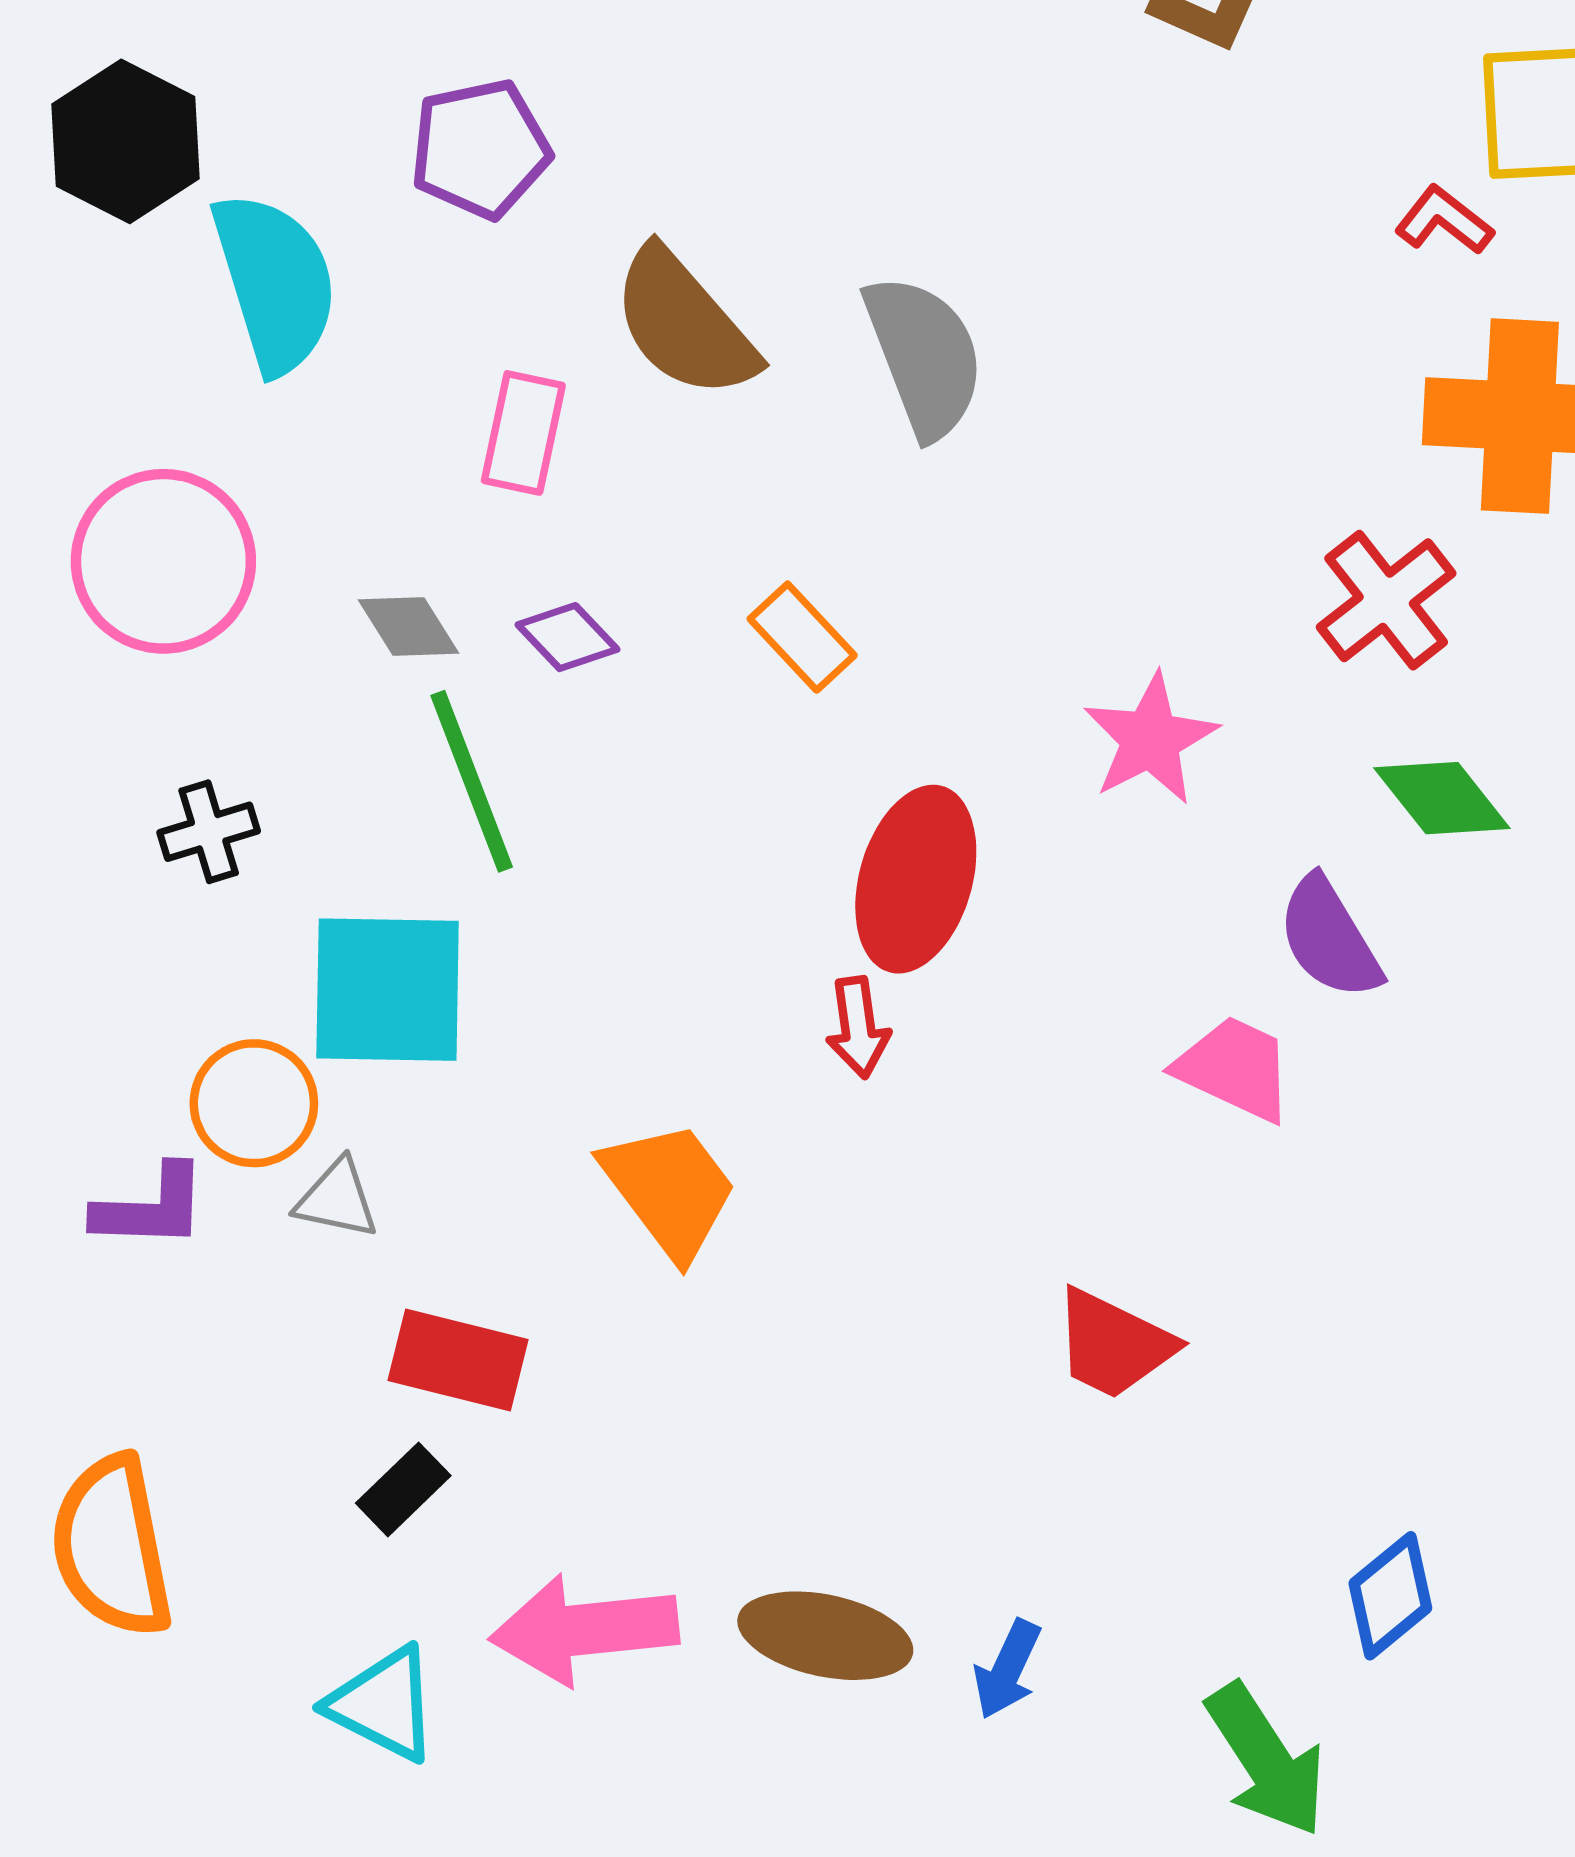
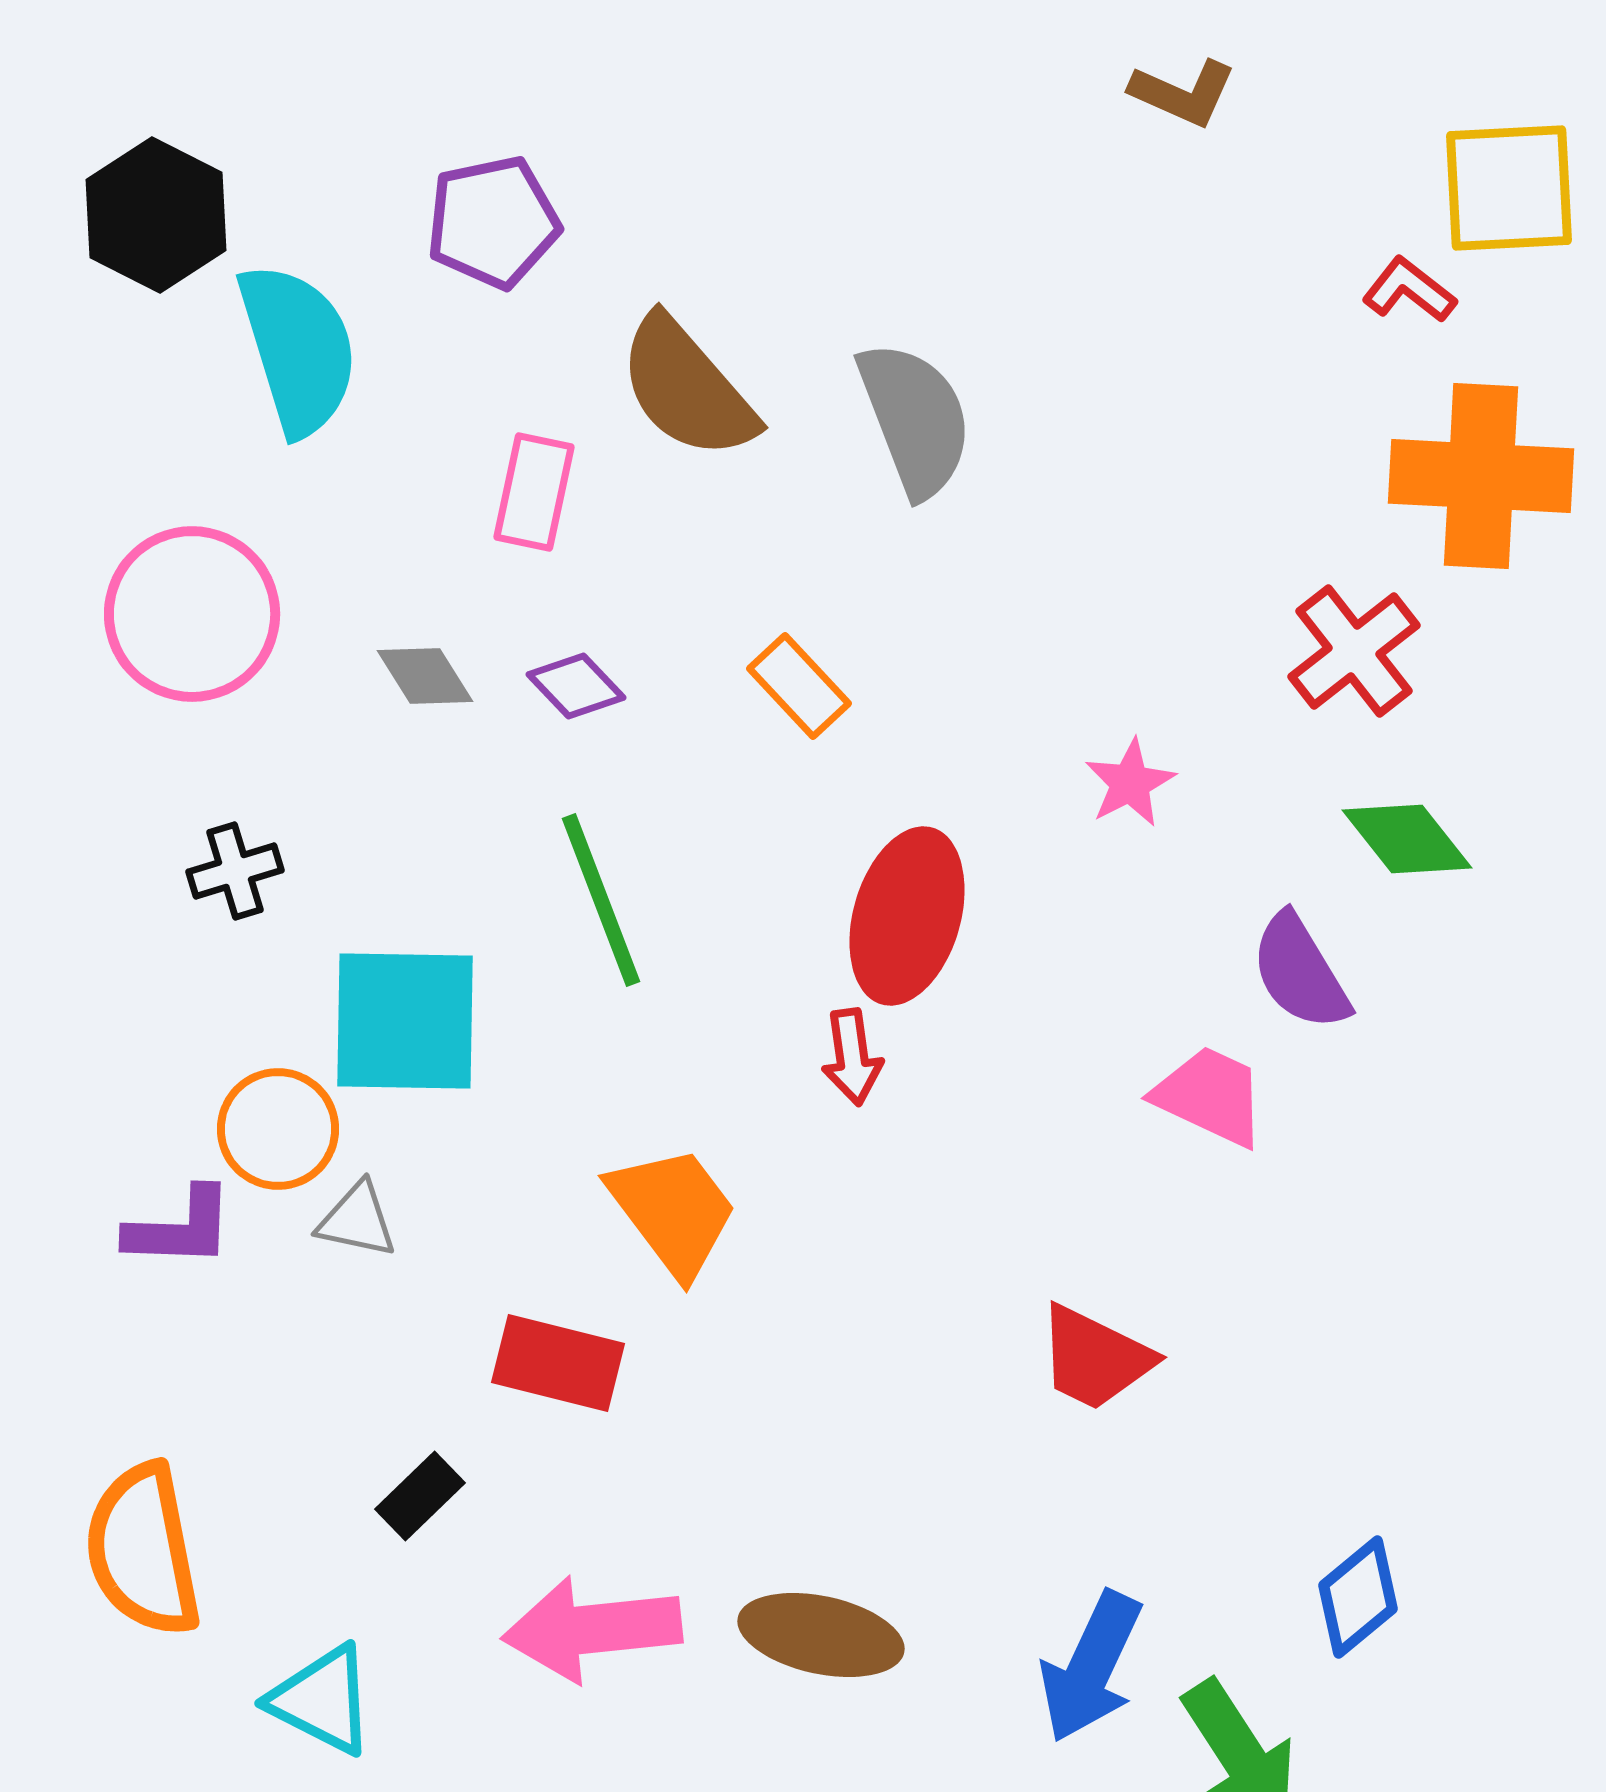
pink star: (1150, 739) -> (1130, 783), size x0.7
green line: (472, 781) -> (601, 900), moved
red rectangle: (458, 1360) -> (558, 1363), moved
blue arrow: (1007, 1669) -> (1091, 1667), moved, size x1.6
cyan triangle: (383, 1704) -> (322, 1700), moved

